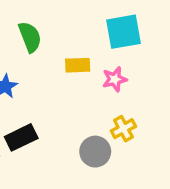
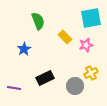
yellow rectangle: (78, 65) -> (65, 37), turned 48
black rectangle: (21, 137) -> (45, 78), moved

